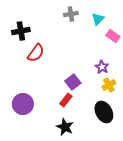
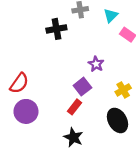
black cross: (21, 31) -> (56, 29), moved
red semicircle: (36, 53) -> (19, 83), moved
purple star: (102, 67) -> (96, 64), moved

